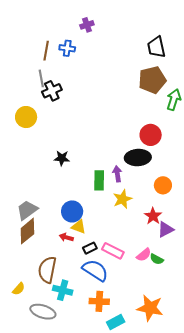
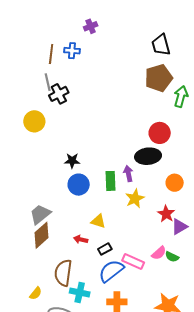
blue circle: (72, 211) -> (79, 185), moved
yellow triangle: (79, 227) -> (98, 221), moved
pink rectangle: (113, 251) -> (133, 261), moved
blue semicircle: (95, 270) -> (111, 271), turned -68

